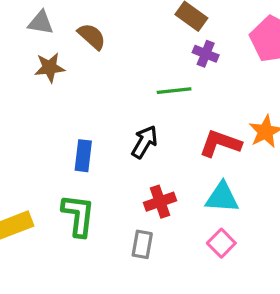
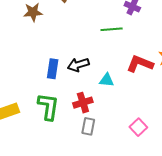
black arrow: (145, 142) -> (78, 65), moved, turned -140
cyan triangle: (222, 197) -> (107, 80), moved, size x0.7
red cross: (160, 202) -> (83, 103), moved

